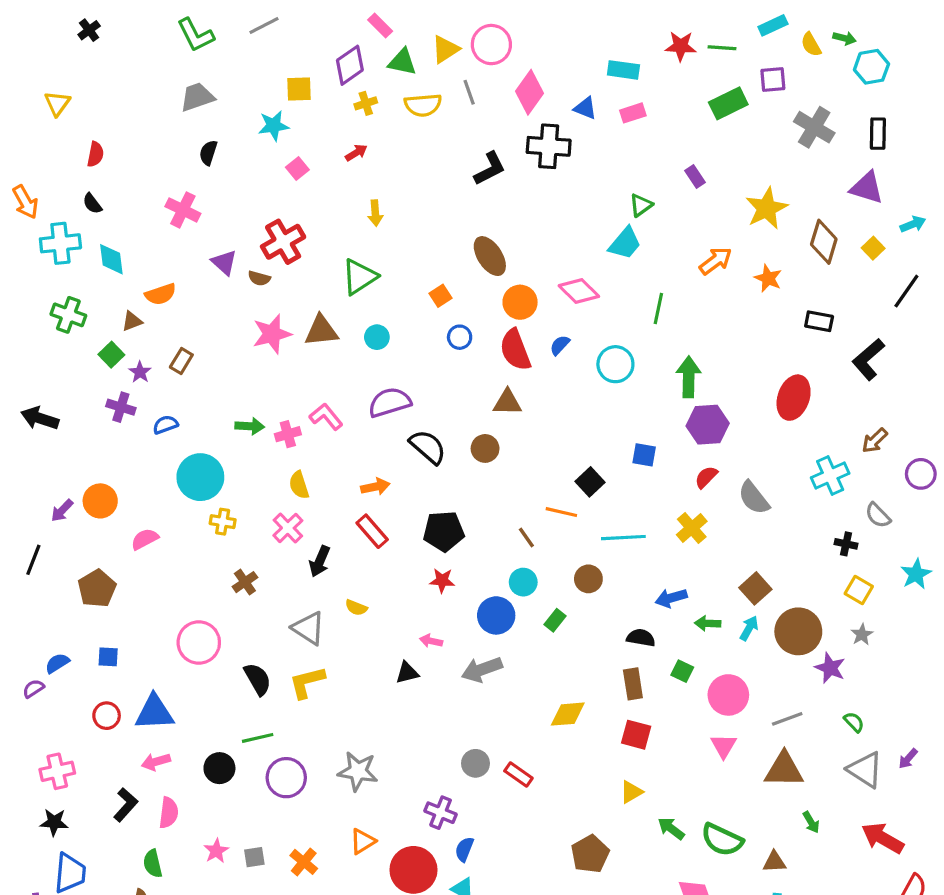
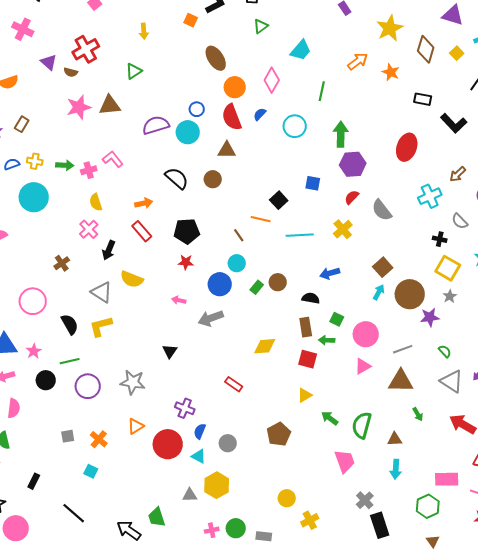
green triangle: (641, 205) -> (261, 26), moved
green triangle: (359, 277) -> (134, 71), size x0.7
pink diamond: (579, 291) -> (272, 80), turned 75
orange square: (441, 296) -> (191, 20), moved, turned -32
cyan circle: (377, 337) -> (188, 132), moved, size x1.5
black L-shape: (868, 359) -> (454, 123), turned -92
purple semicircle: (390, 402) -> (156, 125), moved
yellow cross: (223, 522) -> (35, 161), moved
brown circle: (588, 579) -> (278, 282), moved
yellow square: (859, 590) -> (448, 268), size x1.4
yellow semicircle: (356, 608) -> (132, 279), size x1.6
green arrow: (708, 623) -> (327, 340), moved
purple star: (830, 668) -> (430, 317), turned -30
black triangle: (407, 673) -> (170, 351), moved, turned -42
pink triangle: (724, 746) -> (363, 366), turned 30
gray circle: (475, 763) -> (228, 443), moved
green semicircle: (722, 840) -> (362, 425), turned 80
pink star: (216, 851) -> (34, 351), moved

